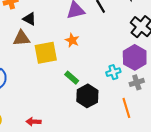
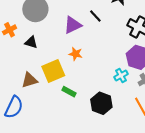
brown triangle: (21, 38) -> (29, 80), moved
green rectangle: (72, 78) -> (69, 92), moved

